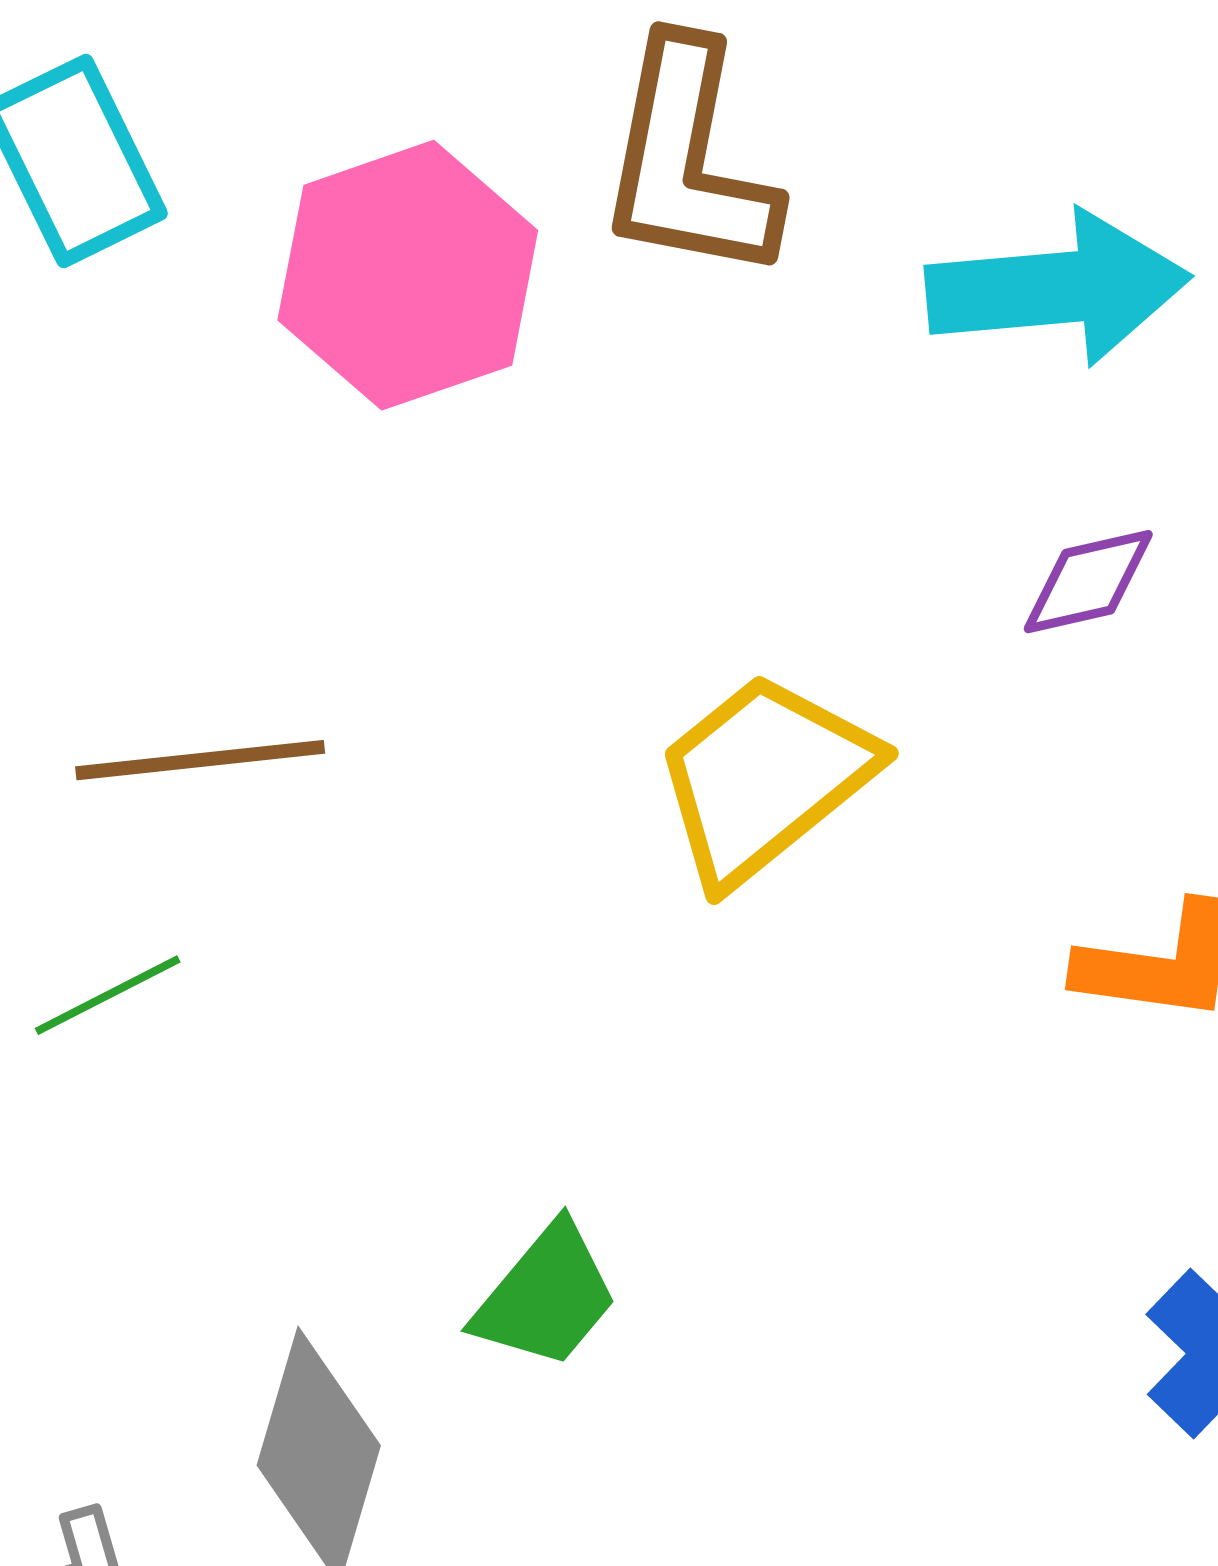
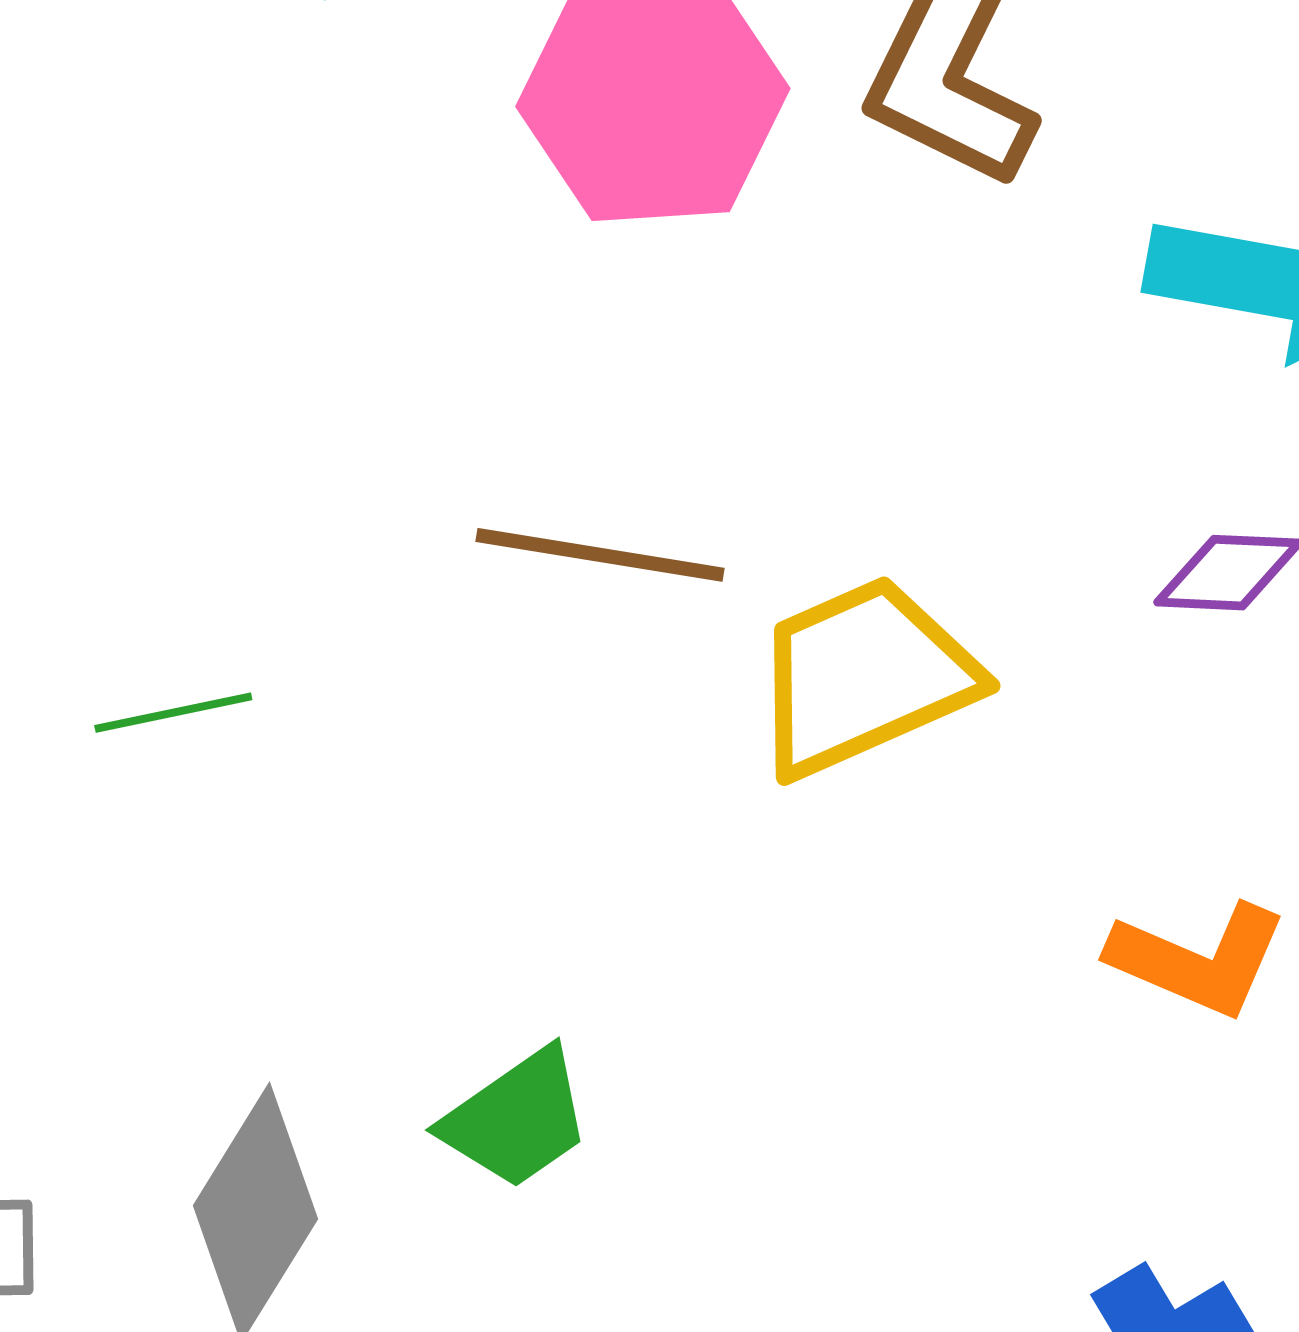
brown line: (200, 760) -> (600, 555), moved

